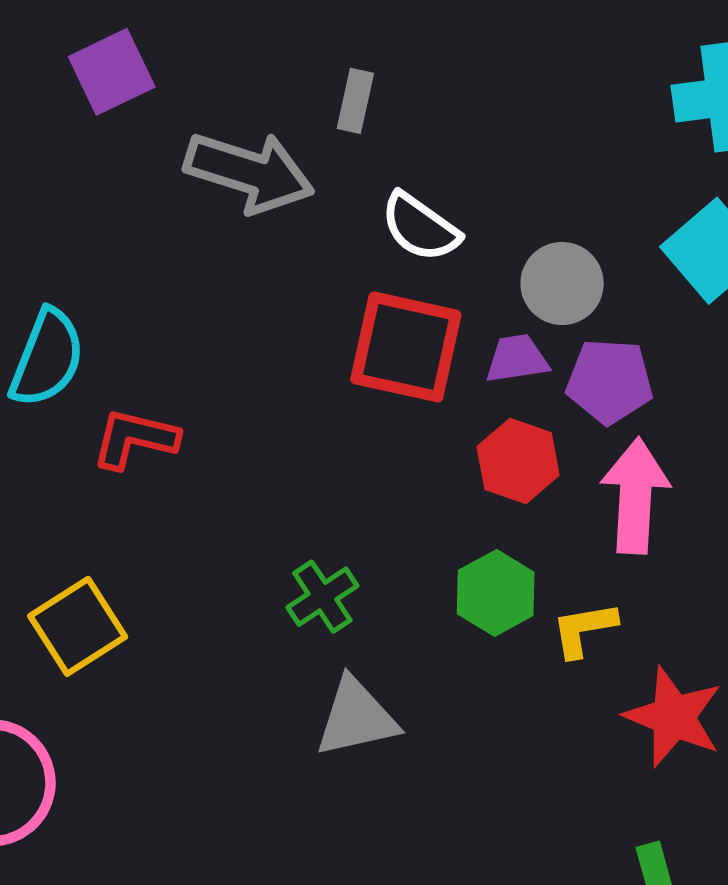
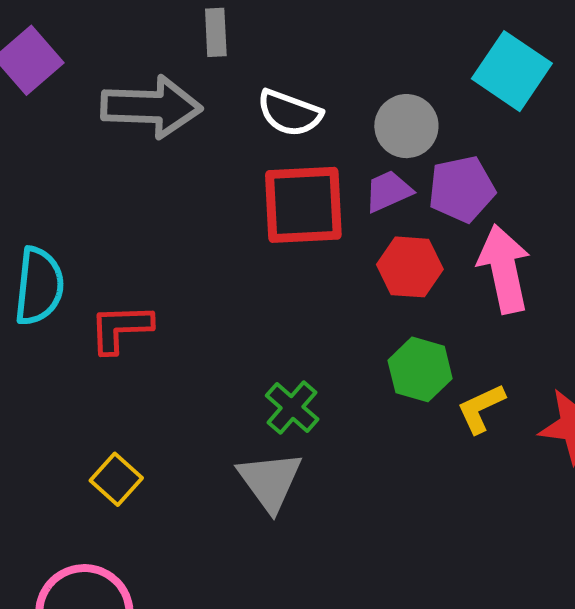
yellow square: (78, 626) -> (116, 479), size x0.7
yellow L-shape: (584, 629) -> (481, 408), moved
gray triangle: (356, 718) -> (270, 481), moved, turned -38

